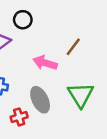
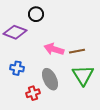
brown line: (73, 47) -> (77, 51), moved, turned 42

